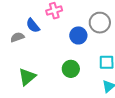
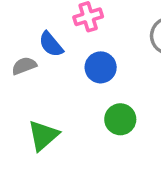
blue circle: (78, 35) -> (101, 67), moved

